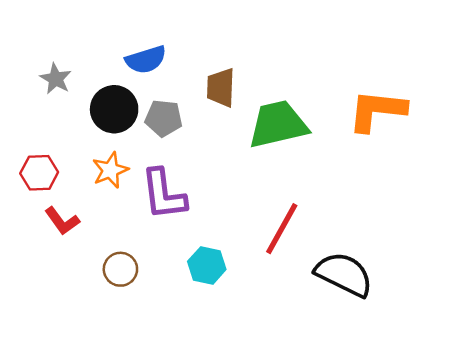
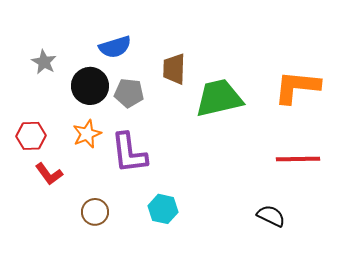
red line: (282, 229) -> (298, 159), moved, turned 60
black semicircle: (344, 274) -> (271, 216), size x0.6

